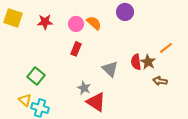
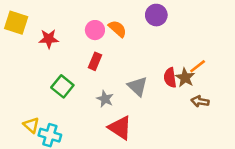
red star: (45, 22) -> (49, 39), moved
orange line: (166, 48) -> (198, 66), moved
green square: (36, 76) -> (62, 86), moved
gray star: (84, 88) -> (105, 99), moved

